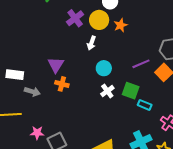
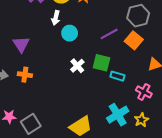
cyan circle: (104, 68) -> (70, 33), moved
orange cross: (62, 84) -> (25, 75), moved

